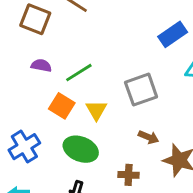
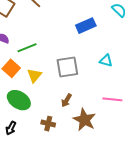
blue rectangle: (173, 34) -> (86, 26), moved
brown arrow: (149, 137) -> (67, 100), turned 88

